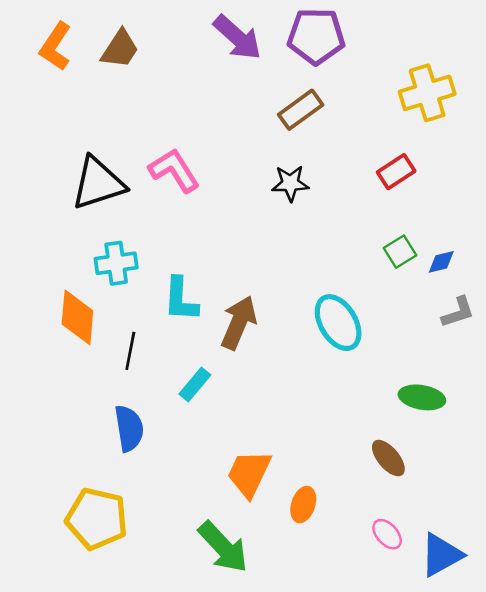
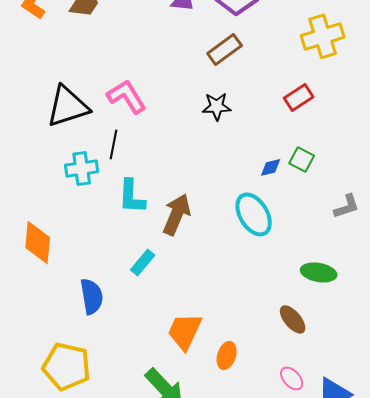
green square: (400, 252) -> (302, 159), turned -30
blue diamond: (441, 262) -> (271, 167), moved
orange diamond: (77, 317) -> (38, 242), moved
black line: (130, 351) -> (114, 144), moved

